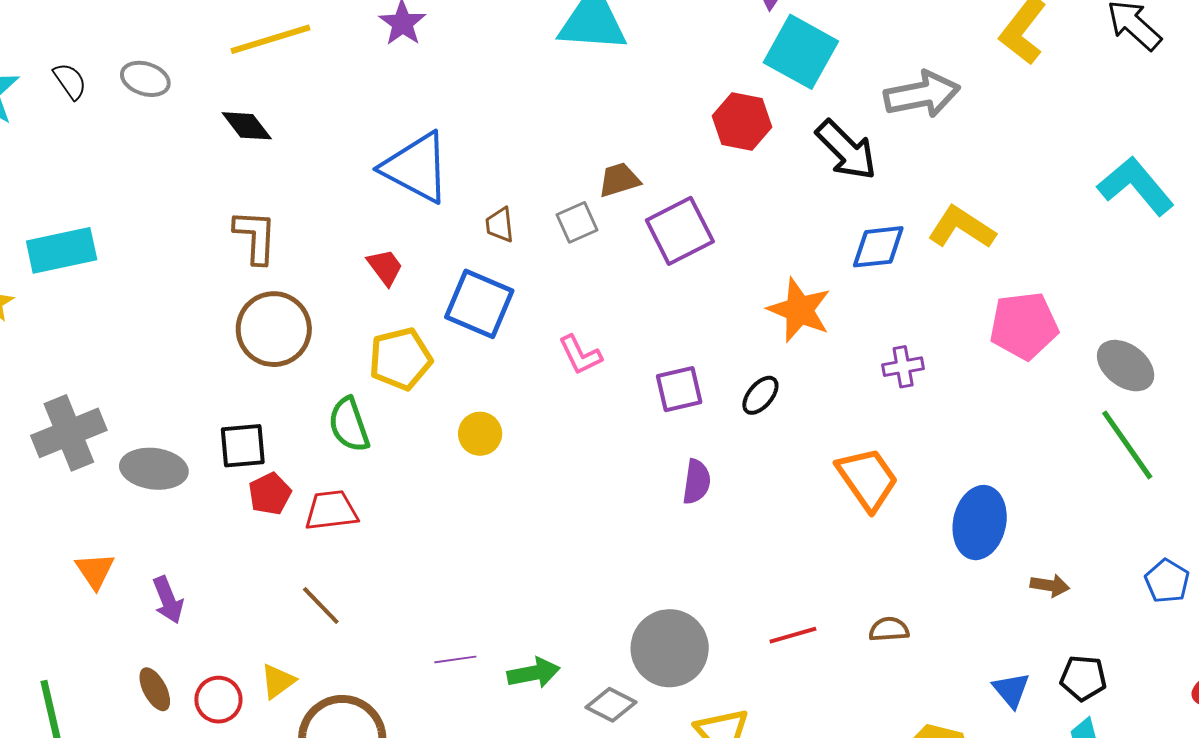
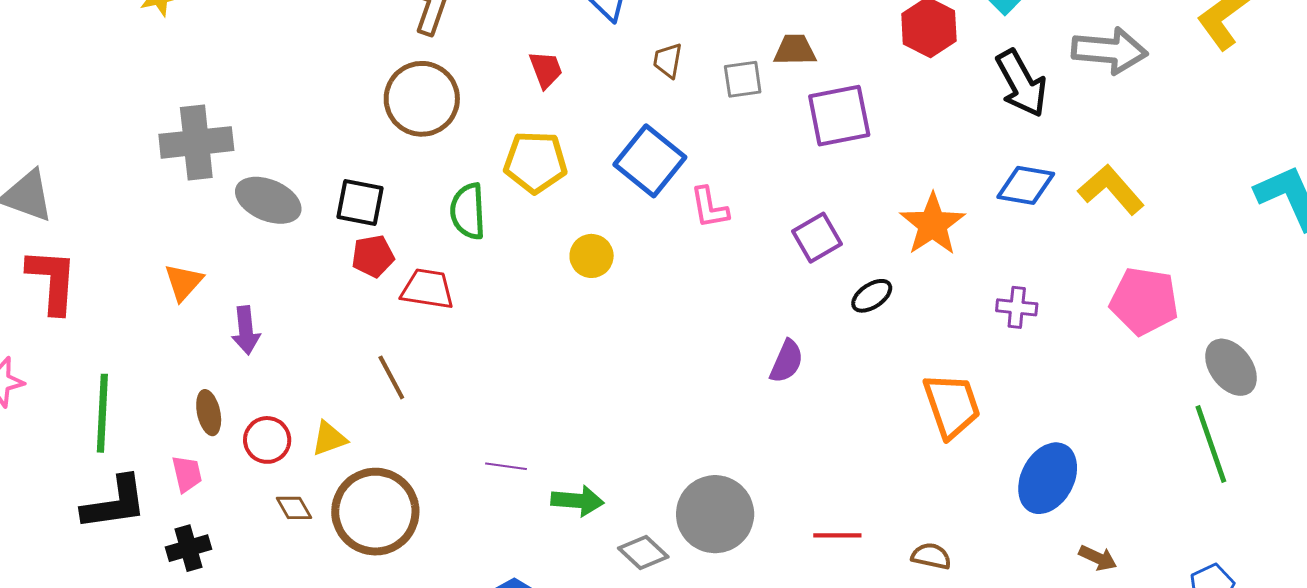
blue square: (479, 304) -> (650, 161), moved
purple square: (679, 389) -> (817, 238), moved, turned -33

